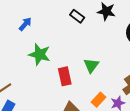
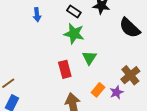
blue arrow: (25, 24) -> (37, 15), moved, turned 136
green star: (40, 54) -> (74, 34), moved

